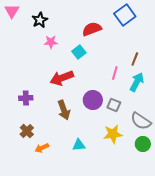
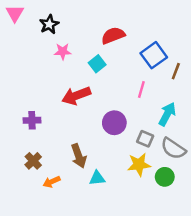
blue square: (125, 15) -> (154, 55), moved
brown line: (135, 59) -> (176, 71), moved
cyan arrow: (137, 82) -> (167, 114), moved
gray square: (114, 105) -> (145, 139), moved
brown arrow: (64, 110) -> (79, 156), moved
green circle: (143, 144) -> (165, 177), moved

